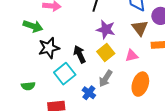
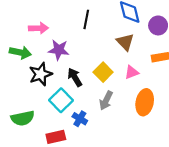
brown triangle: (140, 28) -> (125, 42), moved
purple star: (106, 29) -> (59, 50), moved
green semicircle: (28, 86) -> (23, 118), size x1.5
blue cross: (89, 93) -> (80, 119), moved

